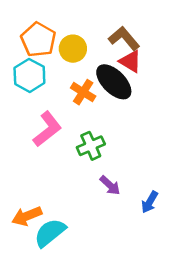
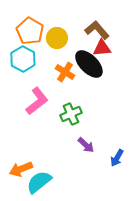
red triangle: (130, 61) -> (102, 48), turned -36

